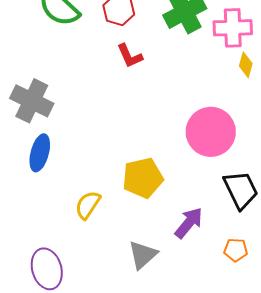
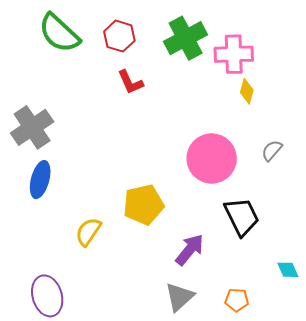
gray cross: (32, 101) -> (32, 127), turned 30
orange pentagon: (236, 250) -> (237, 300), moved
gray triangle: (143, 255) -> (180, 297), moved

